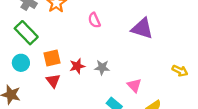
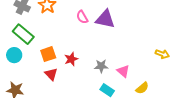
purple triangle: (142, 28) -> (105, 19), moved
cyan circle: (21, 63) -> (14, 55), moved
gray star: (102, 67) -> (101, 66), moved

